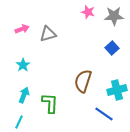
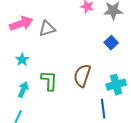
pink arrow: (22, 29) -> (21, 24), size x1.6
green L-shape: (50, 103) -> (49, 81), moved
blue line: (104, 114) -> (103, 109), turned 48

